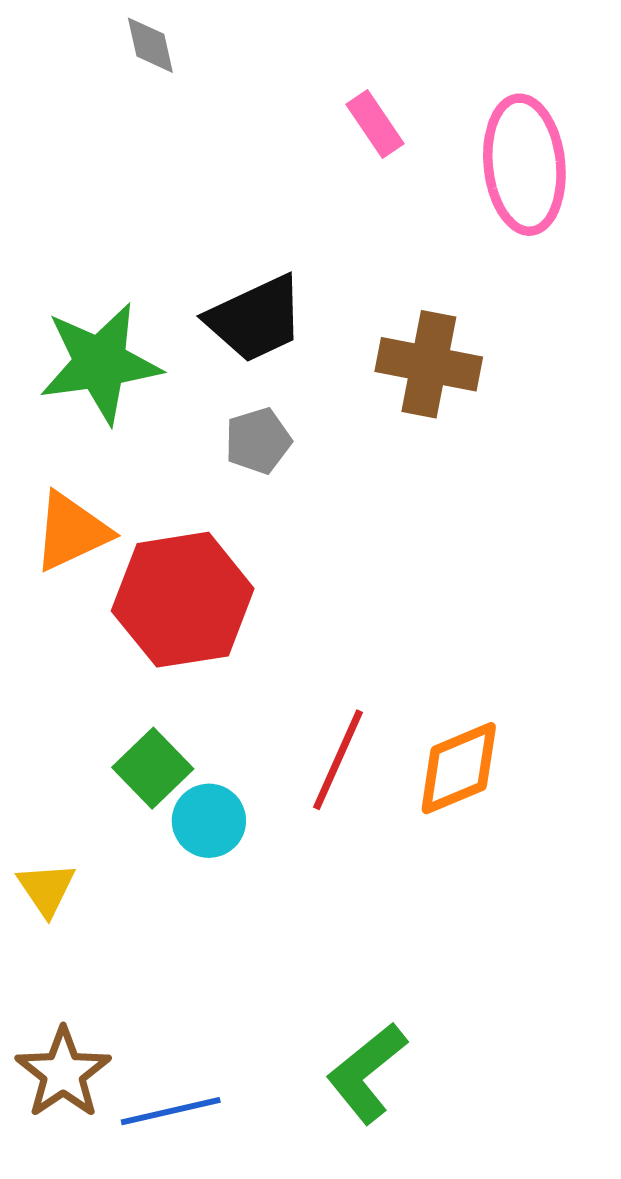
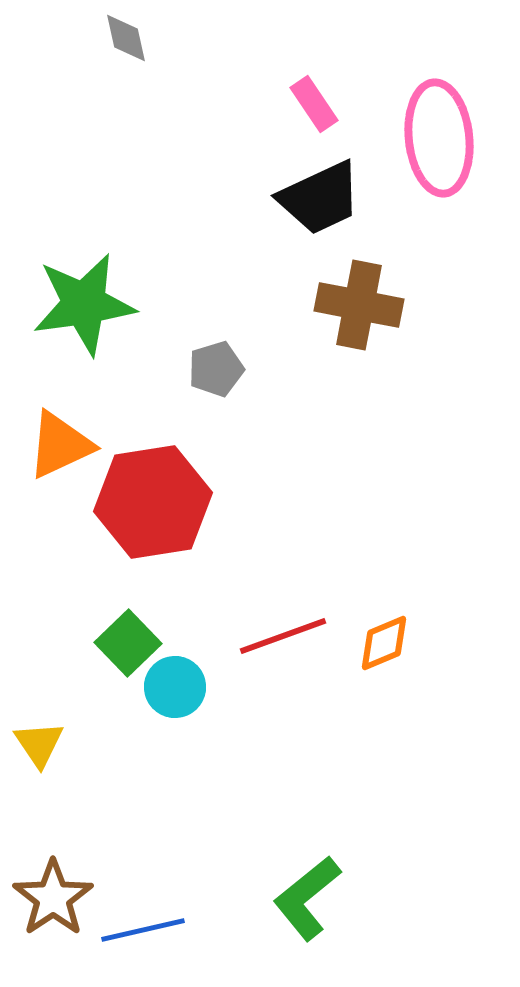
black trapezoid: (256, 319) -> (320, 198), moved
red line: (338, 760) -> (283, 636), turned 46
orange diamond: (459, 768) -> (384, 643), size x0.7

